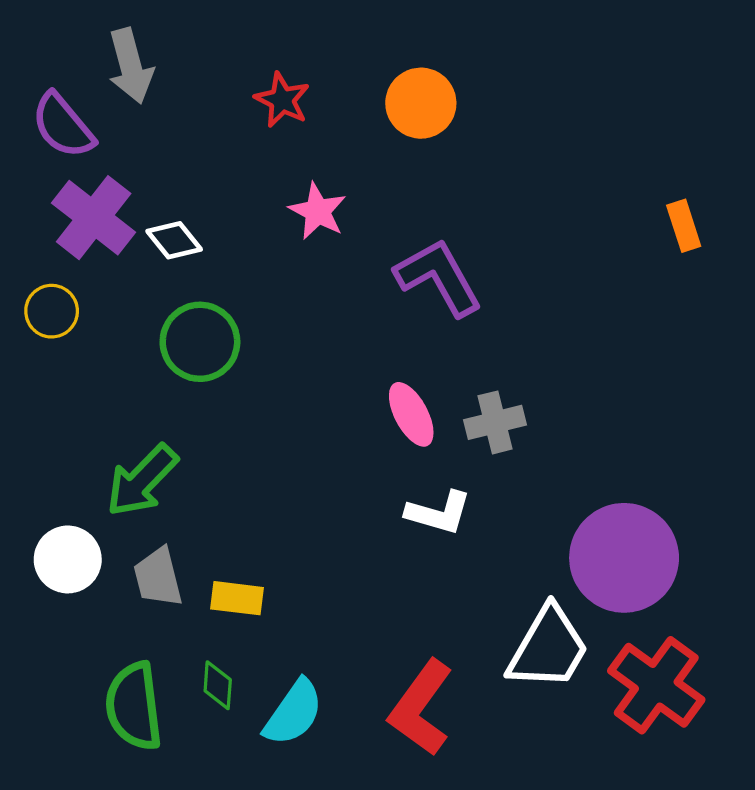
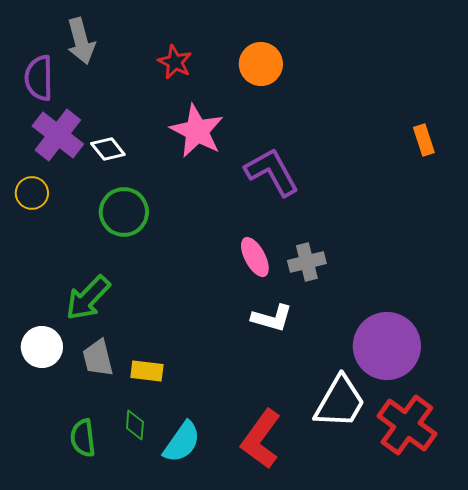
purple semicircle: (63, 126) -> (39, 78), turned 39
pink star: (318, 211) -> (197, 131), size x1.5
green semicircle: (134, 706) -> (83, 438), size x0.7

